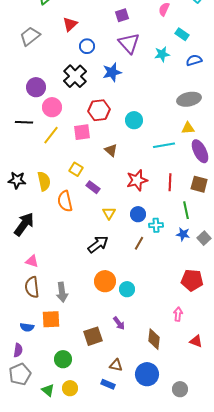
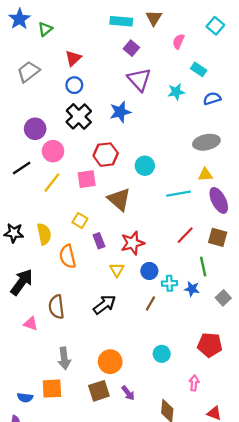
purple square: (122, 15) -> (131, 48), turned -32
blue circle: (87, 46) -> (74, 85), moved
black line: (24, 122) -> (22, 168), turned -36
brown triangle: (111, 150) -> (119, 199), size x1.6
red star: (137, 180) -> (133, 243), moved
red line: (170, 182) -> (185, 235), turned 42
purple rectangle: (93, 187) -> (99, 241), turned 32
blue star: (183, 234) -> (192, 289), moved
orange circle: (105, 281) -> (110, 362), moved
brown semicircle: (32, 287) -> (56, 307), moved
cyan circle: (127, 289) -> (162, 354), moved
brown square: (93, 336) -> (99, 391), moved

